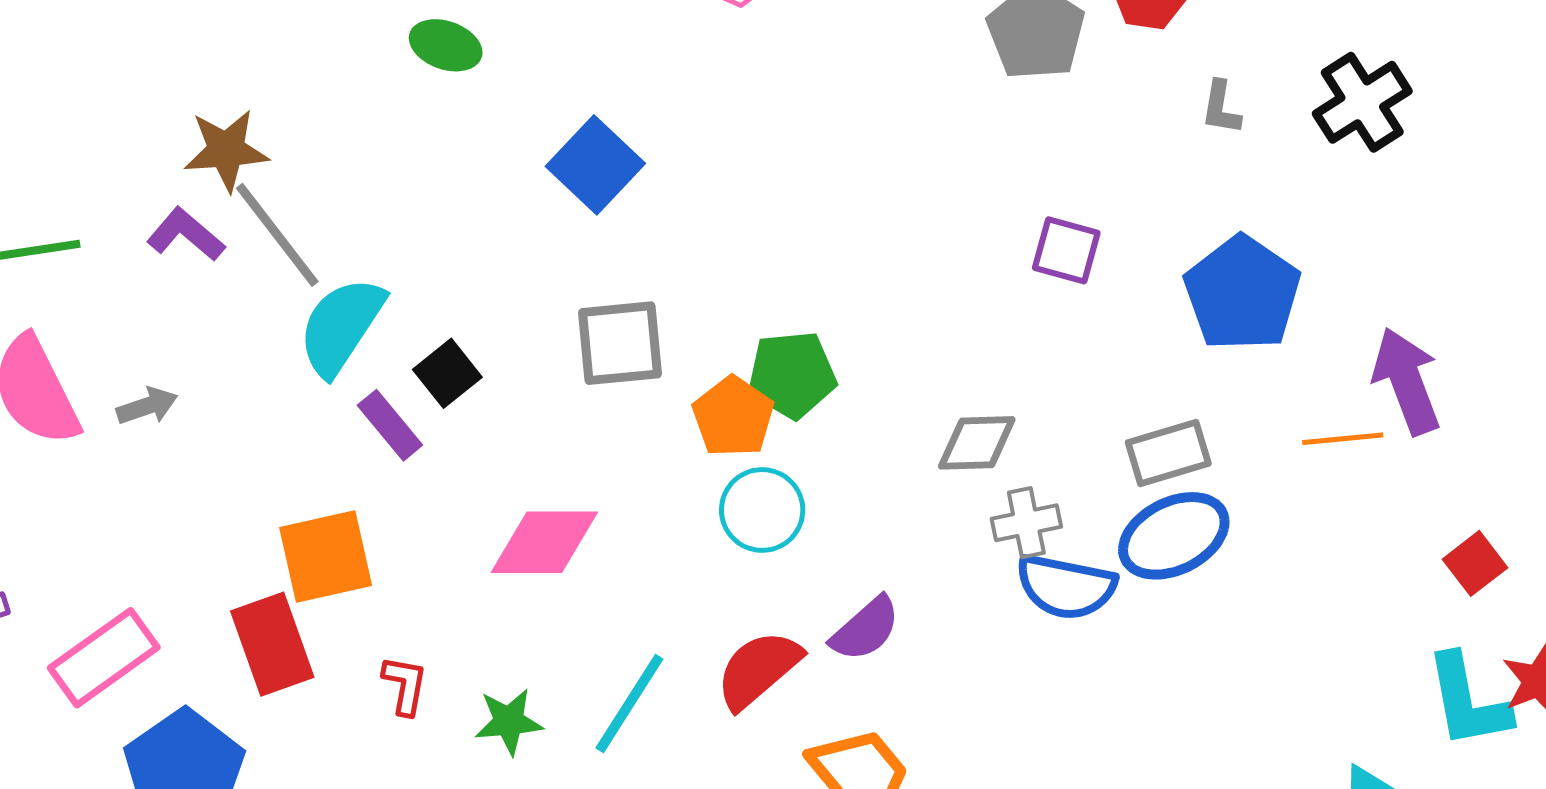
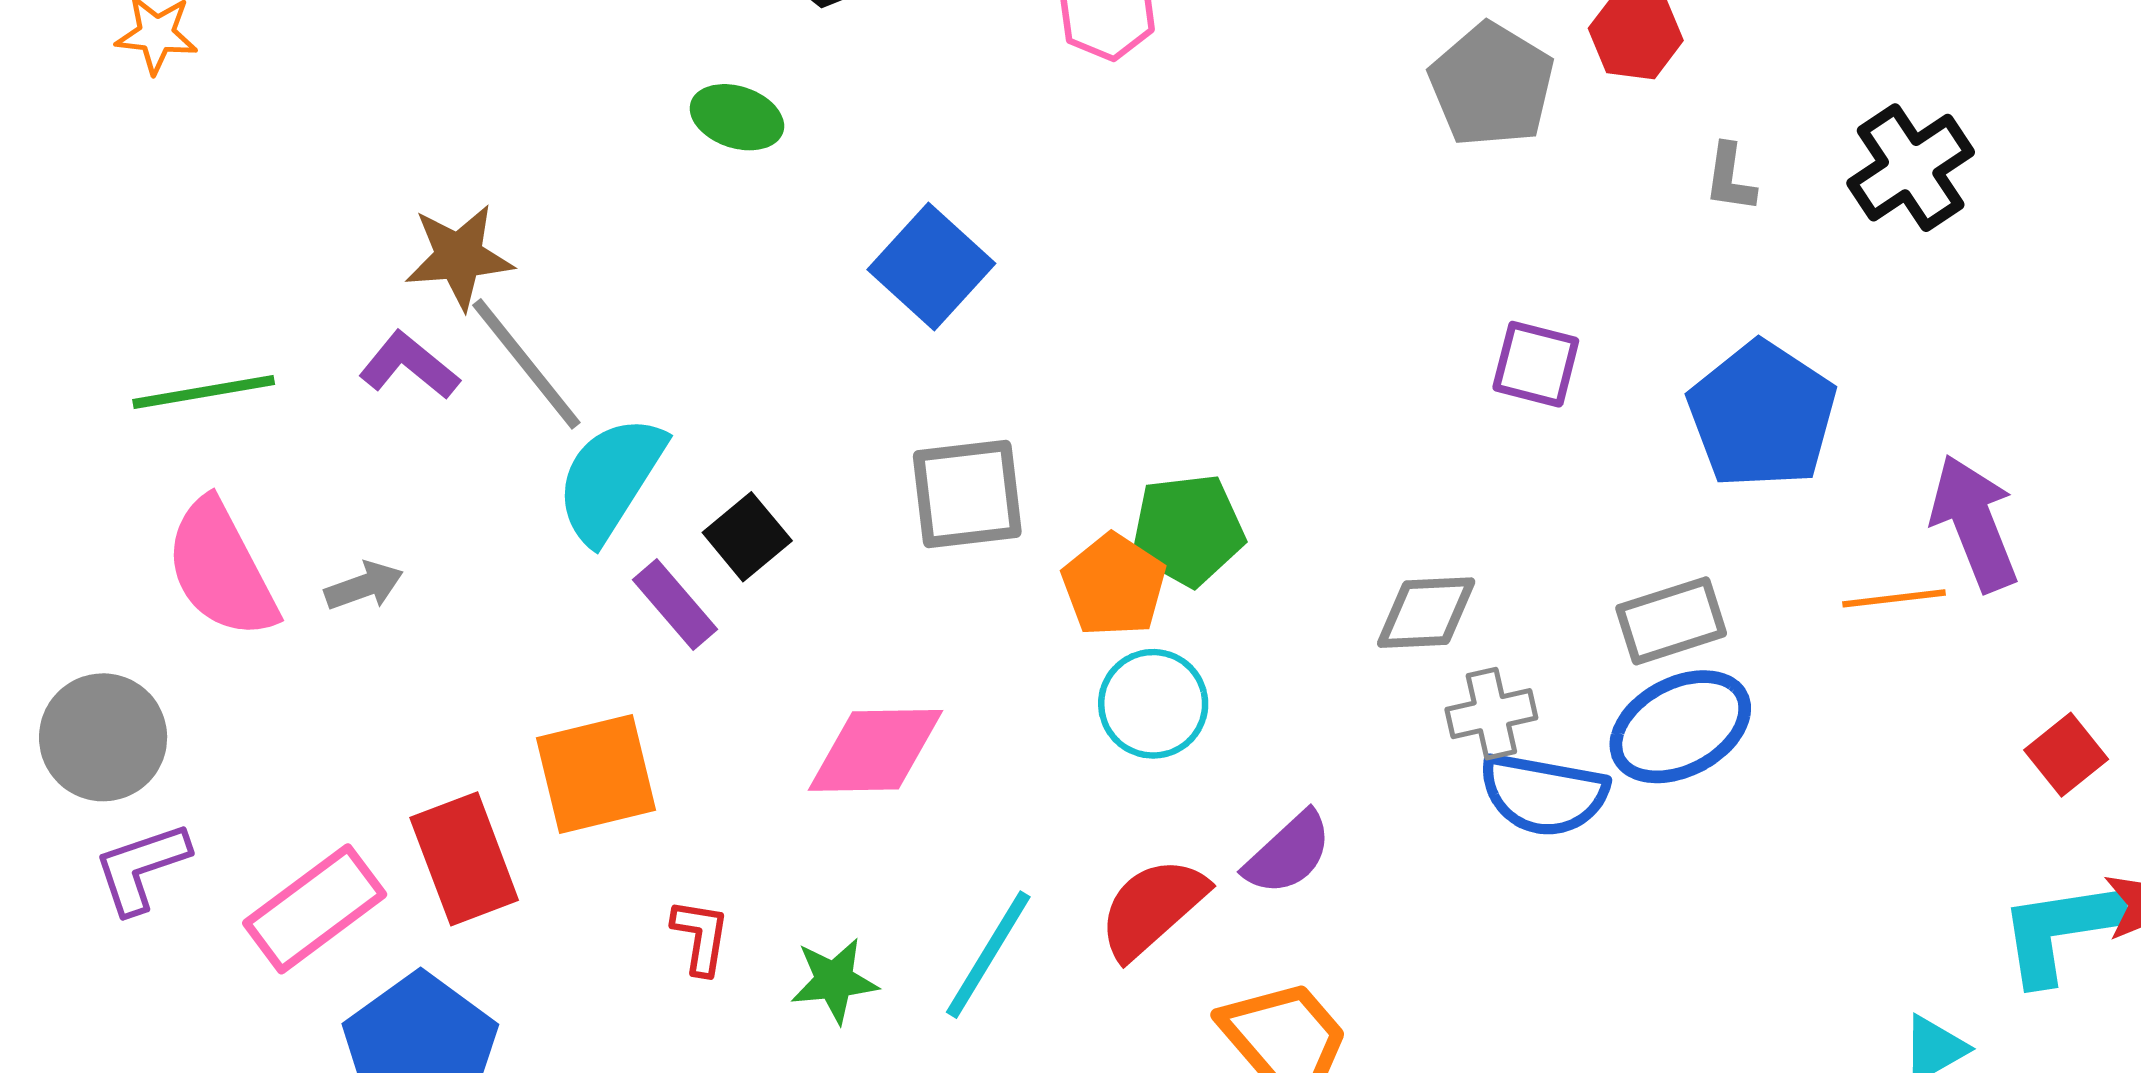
red rectangle: (272, 644) -> (464, 859), moved
cyan L-shape: (1468, 701) -> (2060, 931), turned 93

